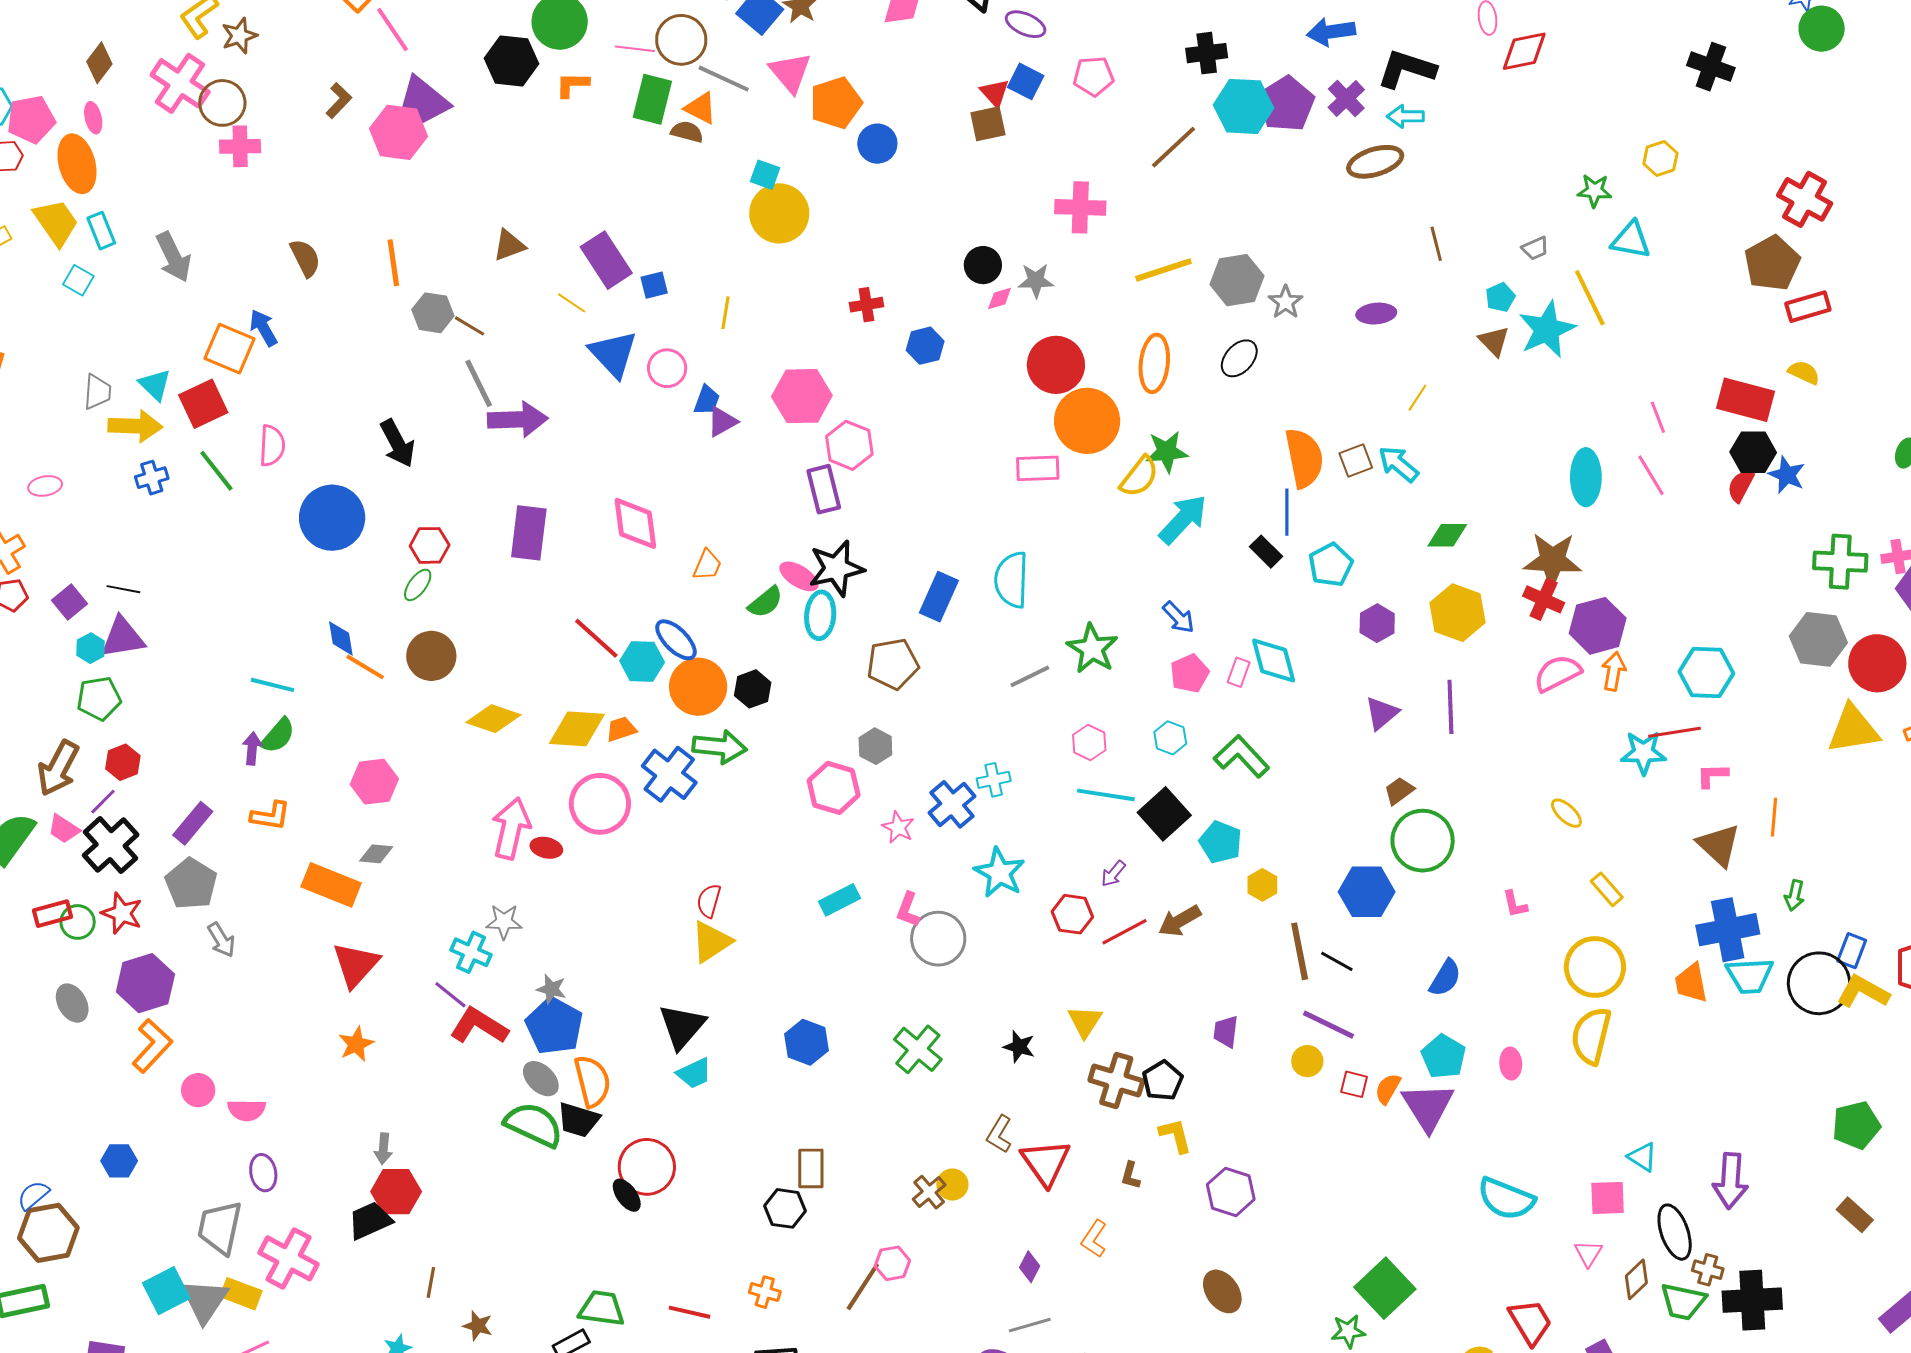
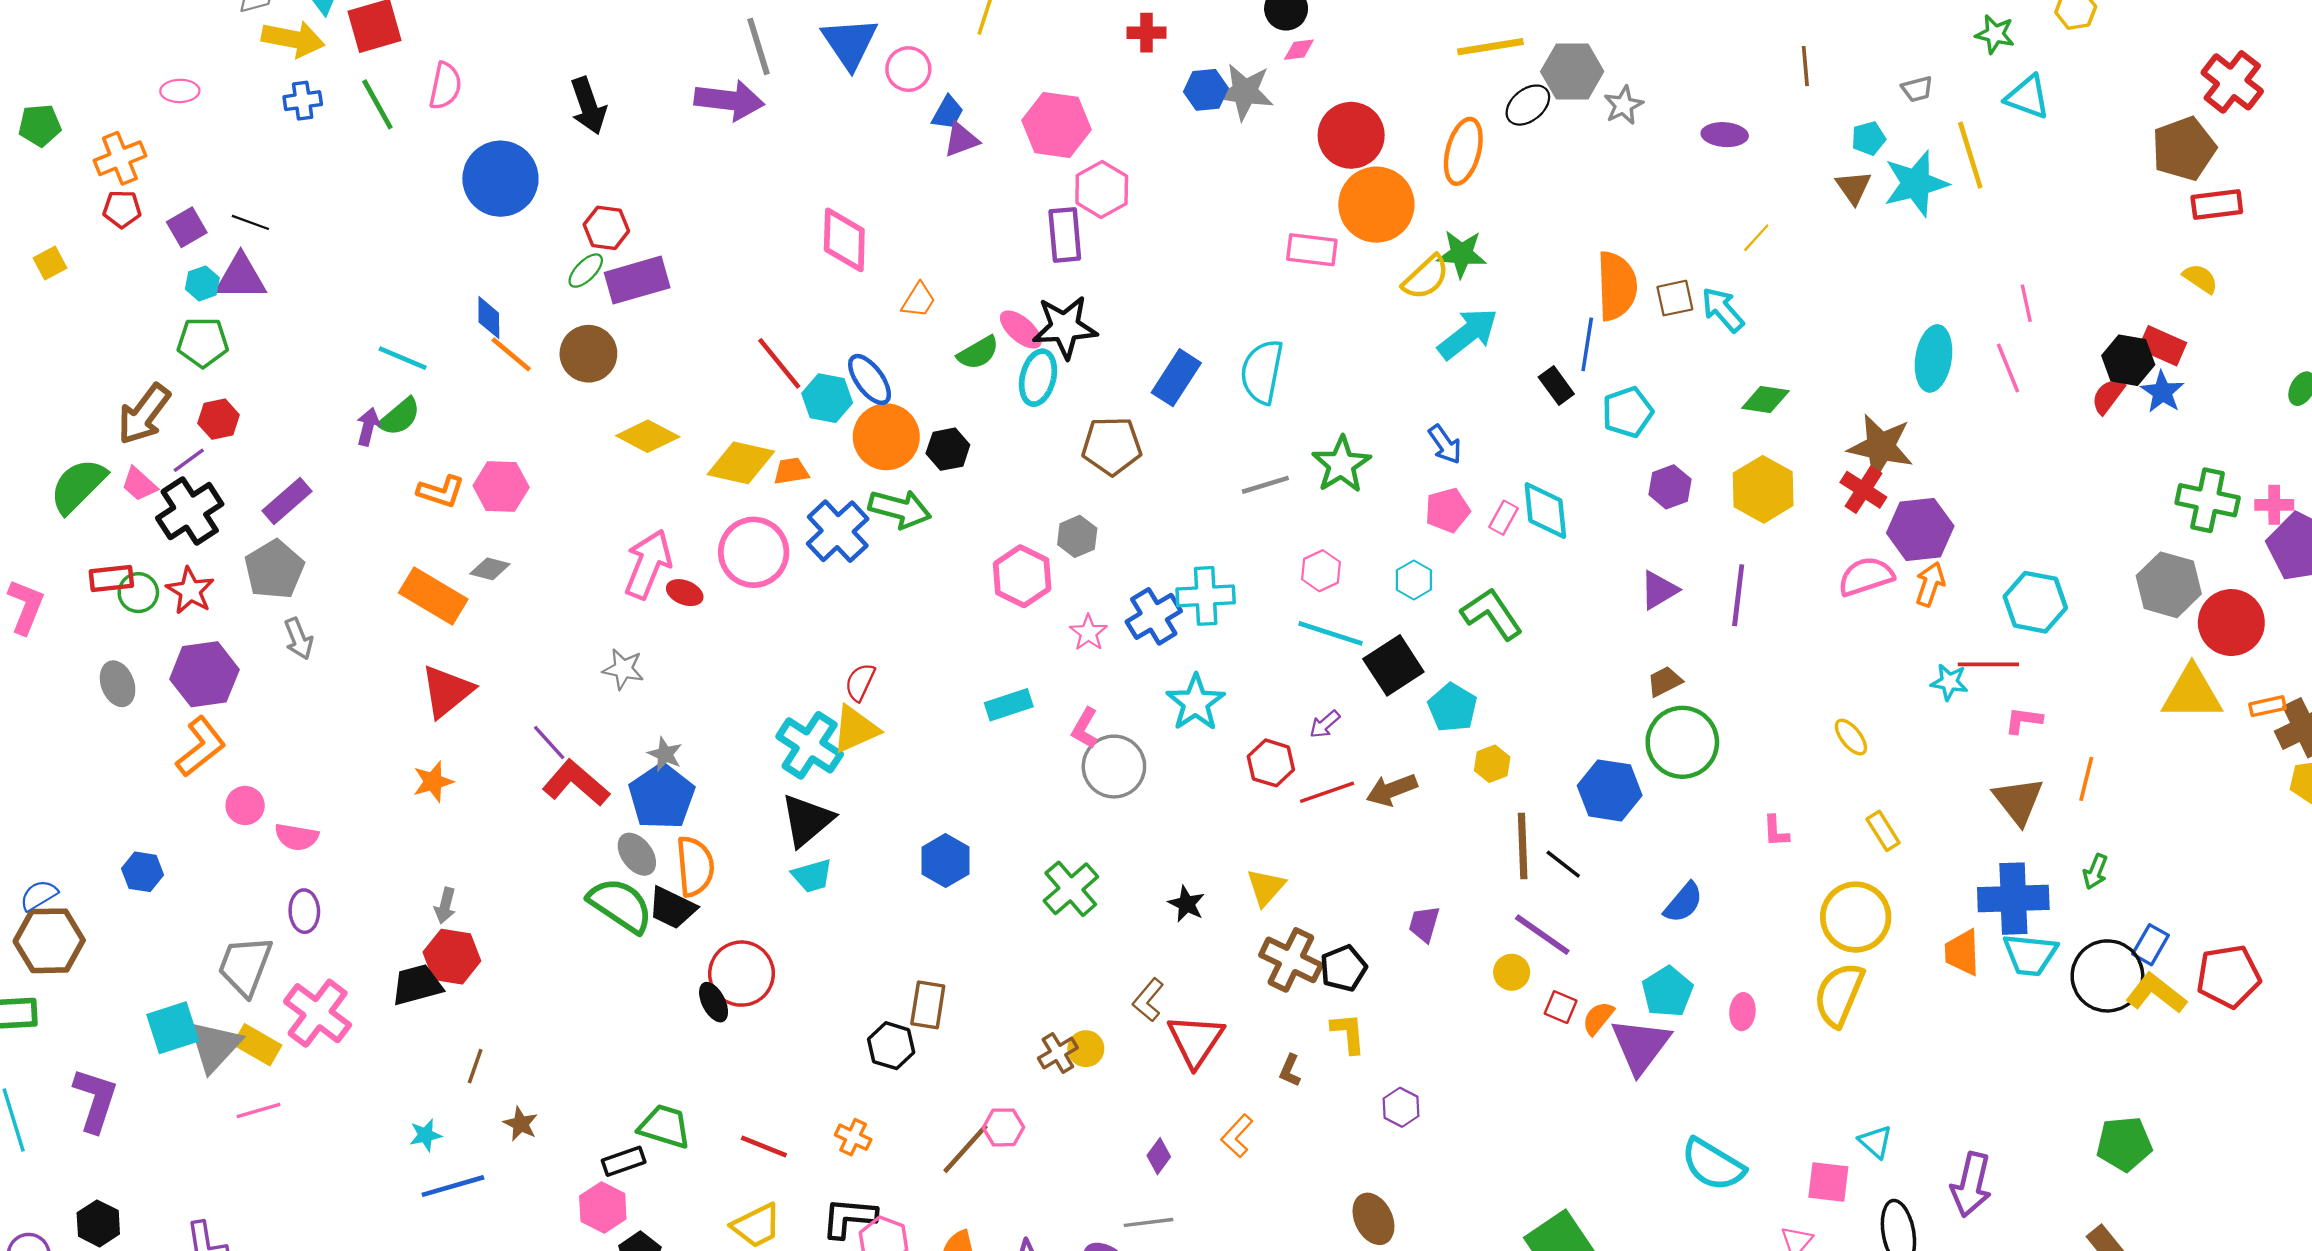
gray star: (1036, 281) -> (1245, 92), moved, size x1.4
black ellipse: (1239, 358) -> (1528, 105), moved
gray line: (479, 383) -> (758, 46), moved
red rectangle: (1746, 400) -> (2162, 346), moved, size x0.7
purple rectangle: (529, 533) -> (637, 280), moved, turned 58
cyan star: (1643, 753) -> (1949, 682), size x0.7
cyan cross: (994, 780) -> (1206, 596), size x1.5
orange L-shape: (270, 816) -> (441, 491), moved
cyan cross: (471, 952) -> (810, 745), moved, size x1.4
purple hexagon: (1231, 1192) -> (1401, 1107), size x0.7

